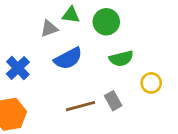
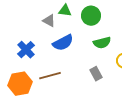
gray triangle: (49, 29) -> (49, 21), turned 48
brown line: (80, 106) -> (50, 76), moved

